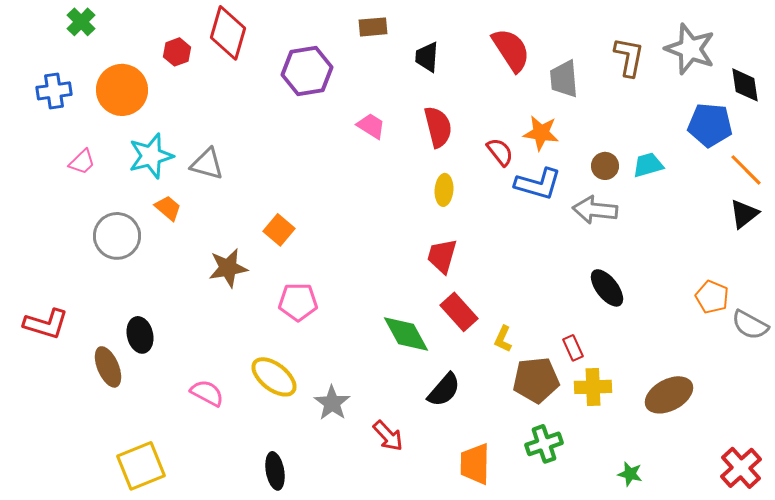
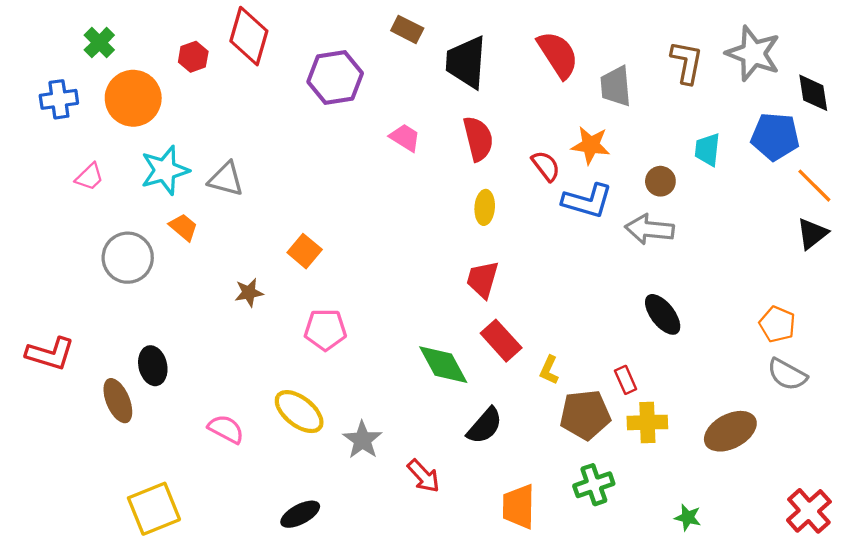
green cross: (81, 22) -> (99, 43), moved
brown rectangle: (373, 27) -> (407, 29), turned 32
black trapezoid: (427, 57) -> (466, 62), size x1.6
cyan trapezoid: (648, 165) -> (707, 150), moved, turned -68
brown star: (228, 268) -> (249, 293), size x0.7
gray semicircle: (750, 325) -> (787, 374), moved
black ellipse: (275, 471) -> (300, 514), turned 72

